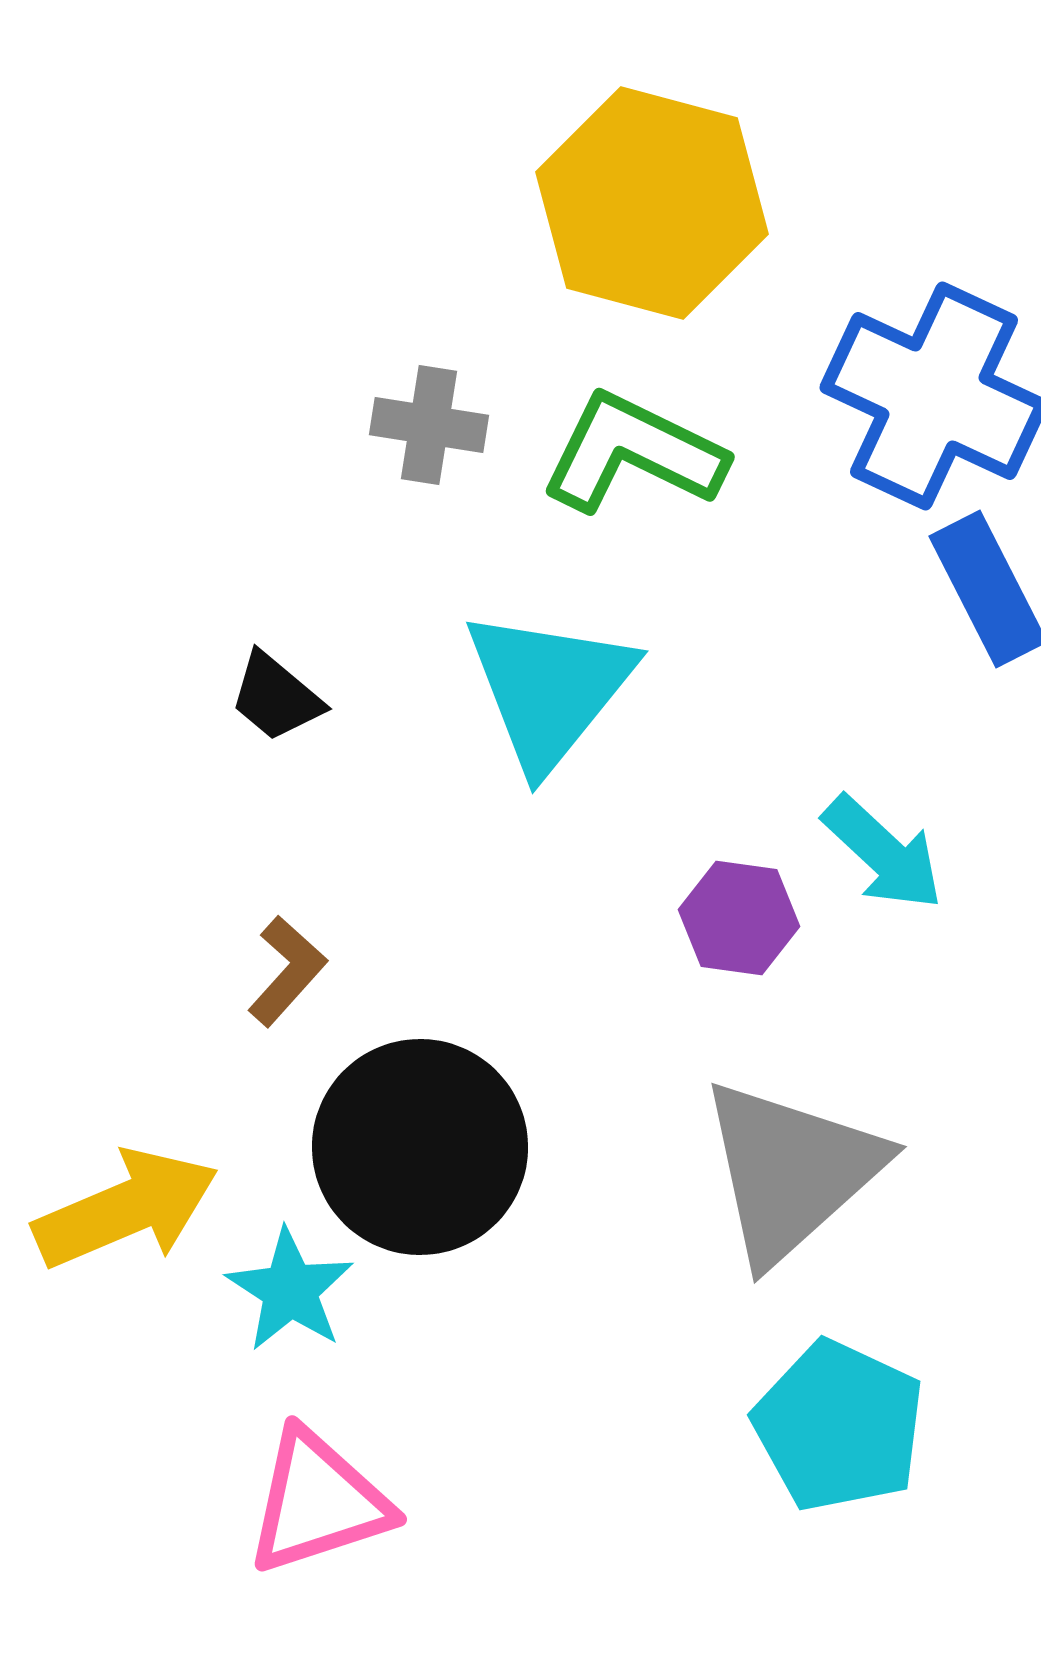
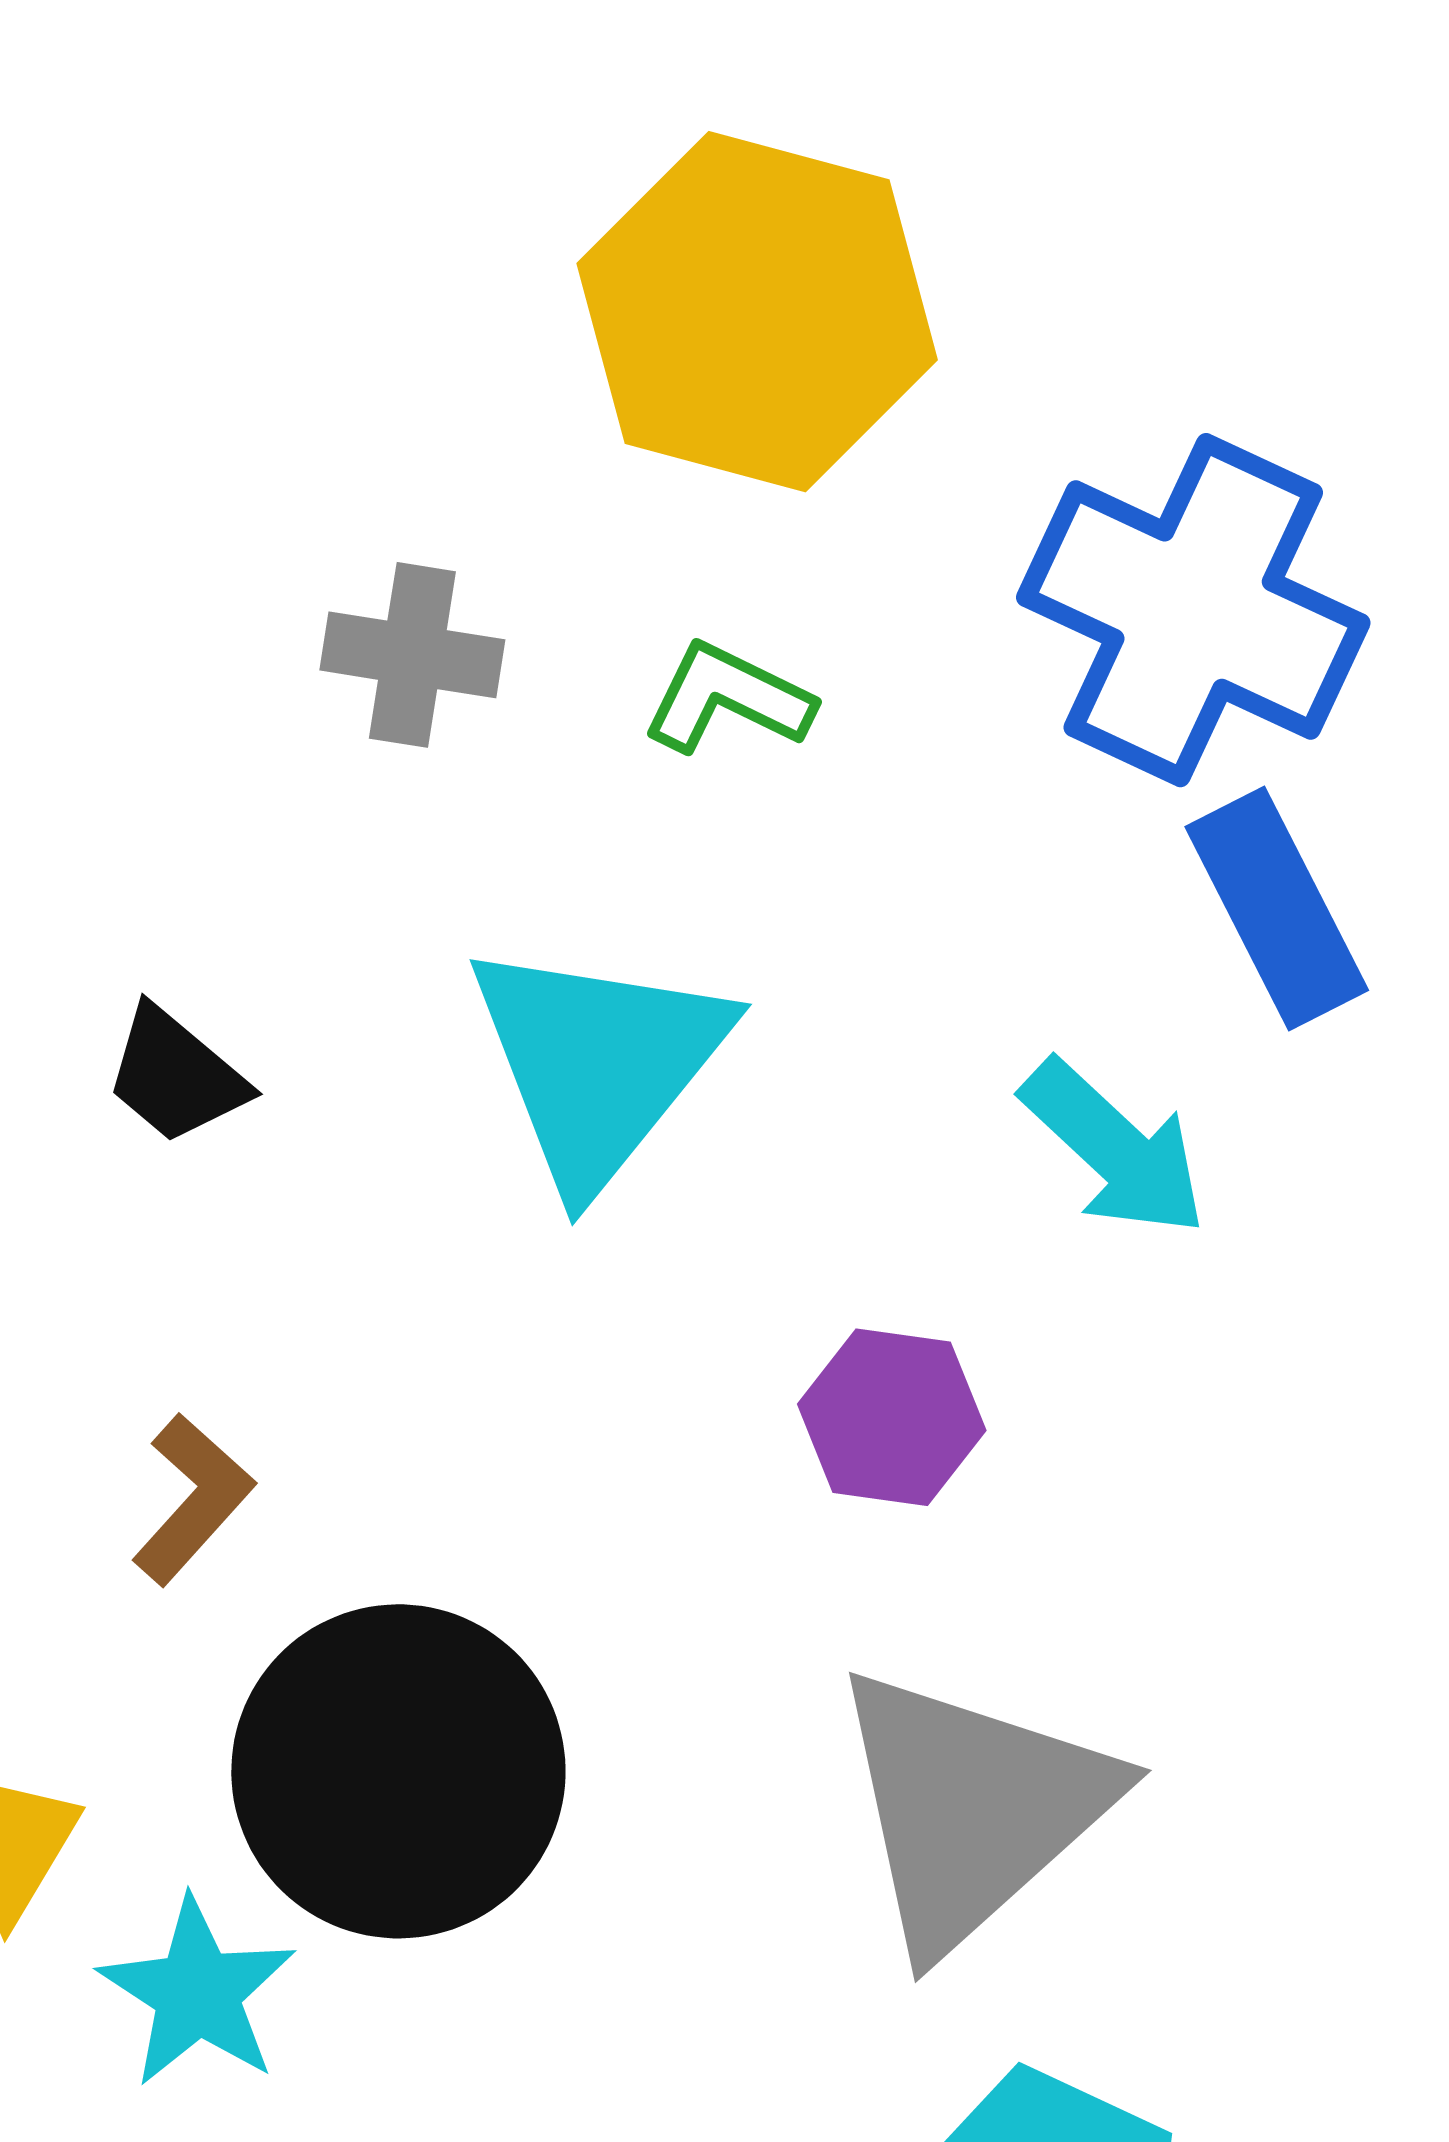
green L-shape: (633, 453) -> (728, 698), size x0.6
cyan arrow: (883, 853) -> (1114, 1148), moved

